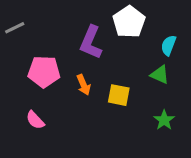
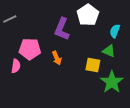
yellow square: (119, 95) -> (93, 65), moved
pink semicircle: (35, 120) -> (16, 66), moved, turned -128
green star: (164, 120) -> (112, 82), size x1.6

